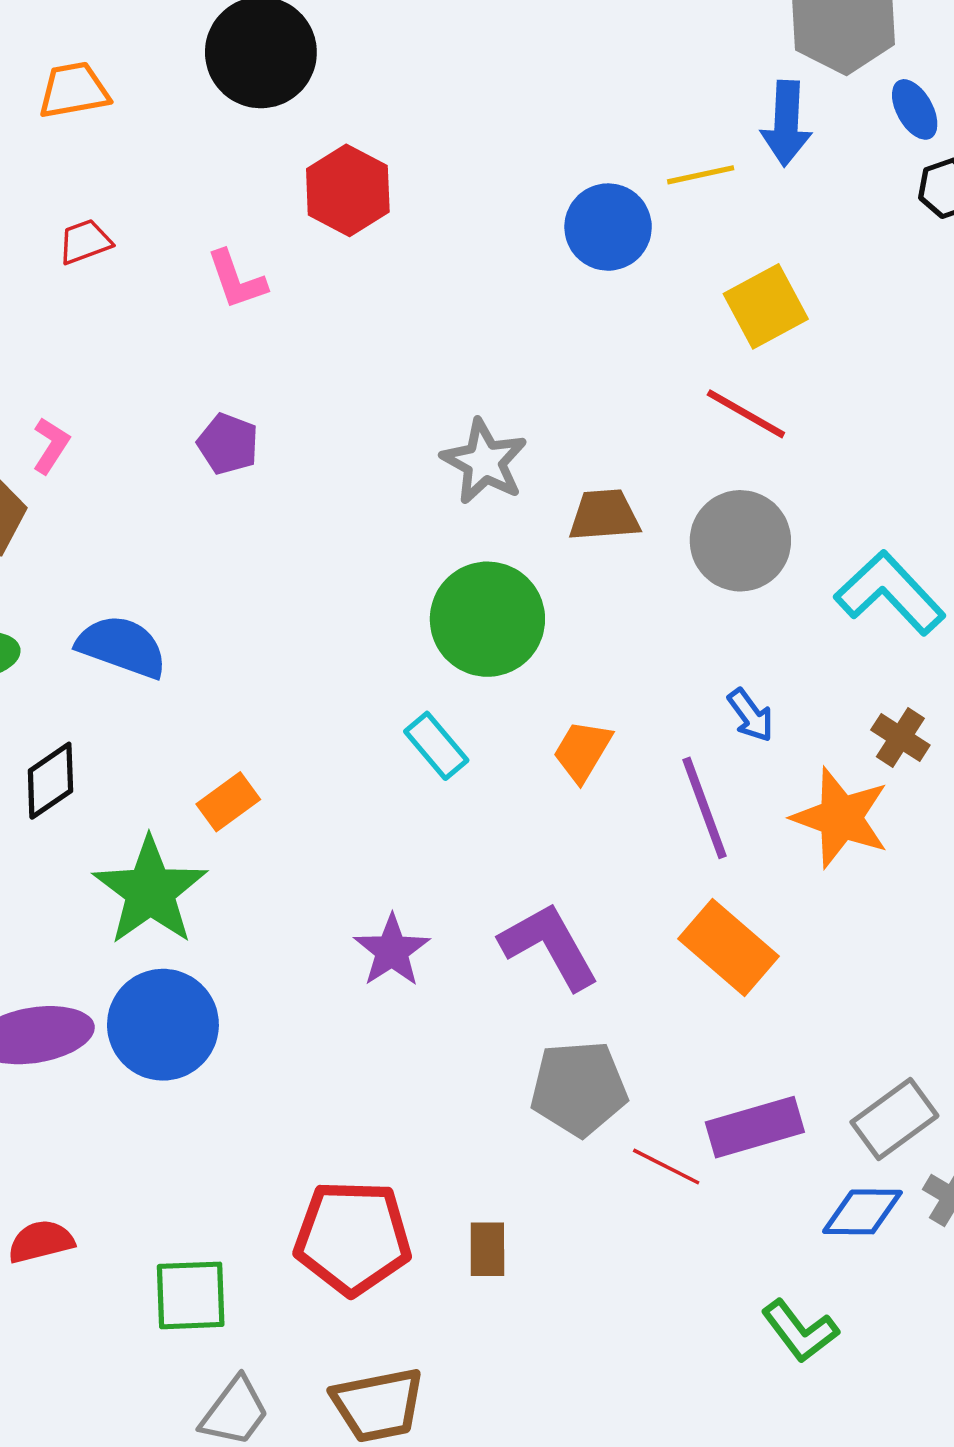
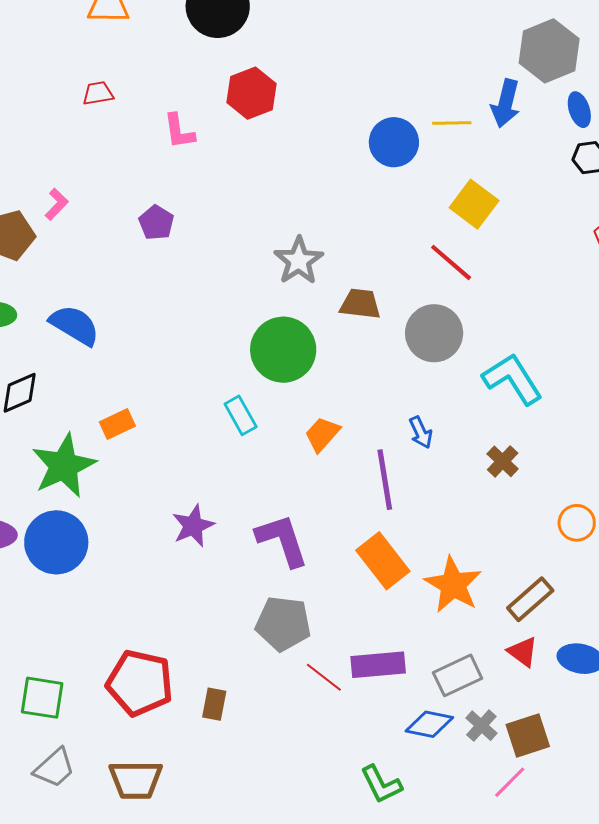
yellow square: (766, 306) -> (474, 204), turned -36
orange star: (841, 818) -> (453, 585), moved

